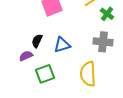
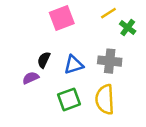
gray cross: (103, 42) -> (110, 61), moved
green square: (45, 74) -> (69, 99), moved

